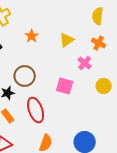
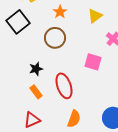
brown circle: (25, 76) -> (55, 38), moved

